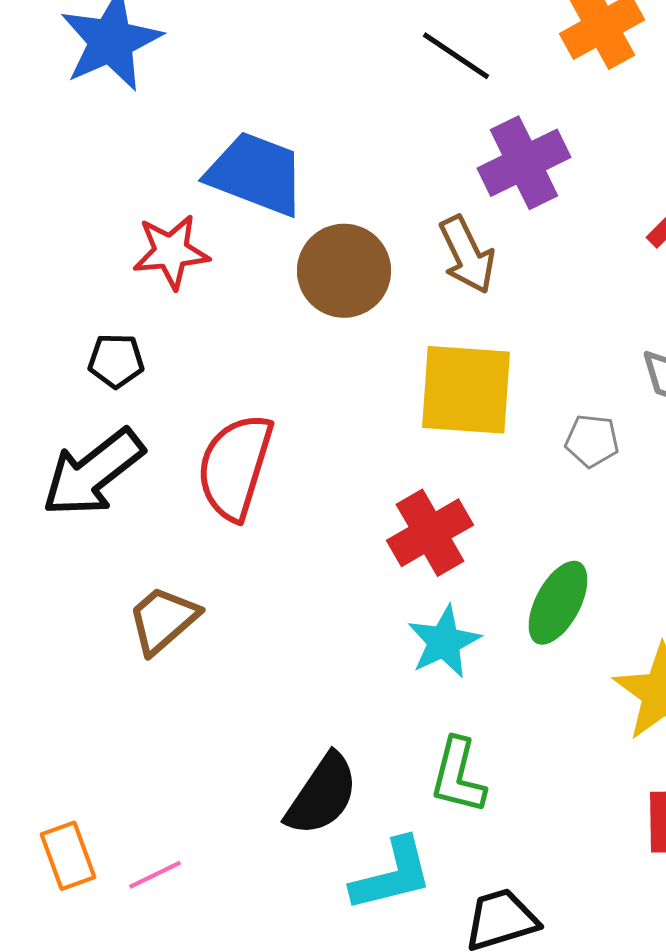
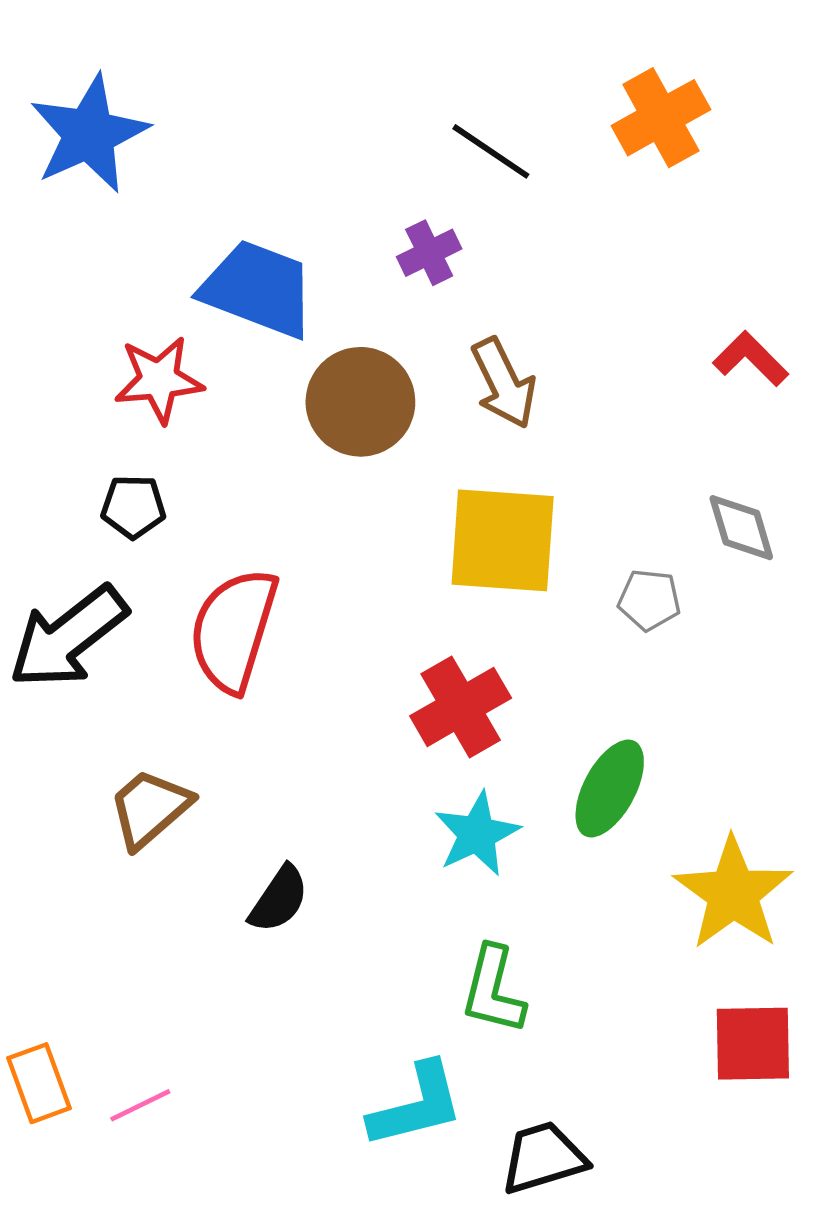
purple cross: (524, 163) -> (429, 253), moved, size x0.6
black pentagon: (116, 361) -> (133, 507), moved
black semicircle: (322, 795) -> (279, 899), moved, size x0.7

